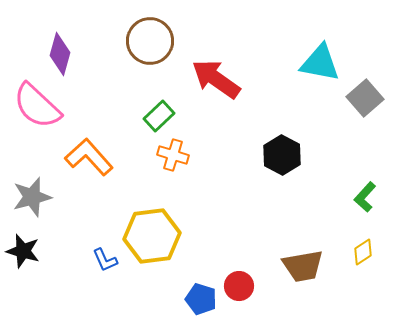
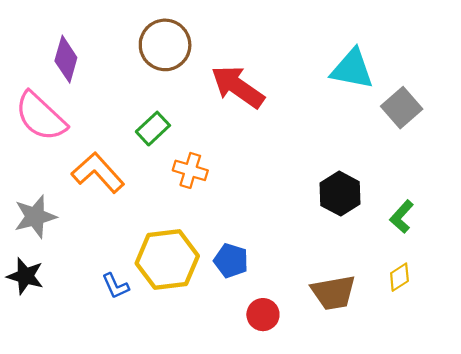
green rectangle: (159, 116) -> (153, 129), moved
black hexagon: (282, 155) -> (340, 194), moved
blue pentagon: (201, 299) -> (231, 261), moved

